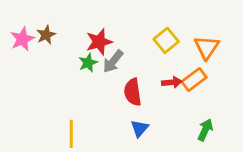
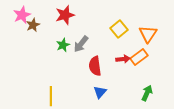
pink star: (22, 39) -> (22, 15), moved
red star: (99, 42) -> (65, 15), moved

